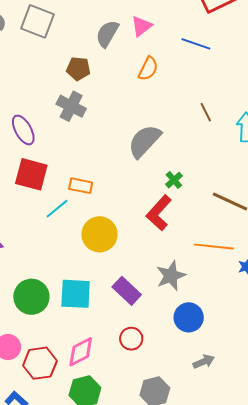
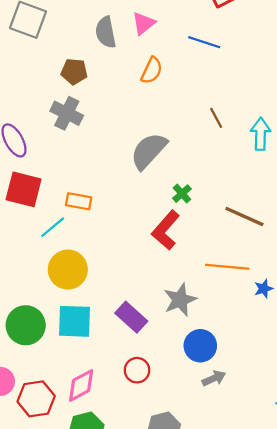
gray semicircle: (107, 34) -> (106, 32), turned -40
yellow circle: (100, 234) -> (68, 270), moved
gray arrow: (204, 362) -> (214, 378), moved

